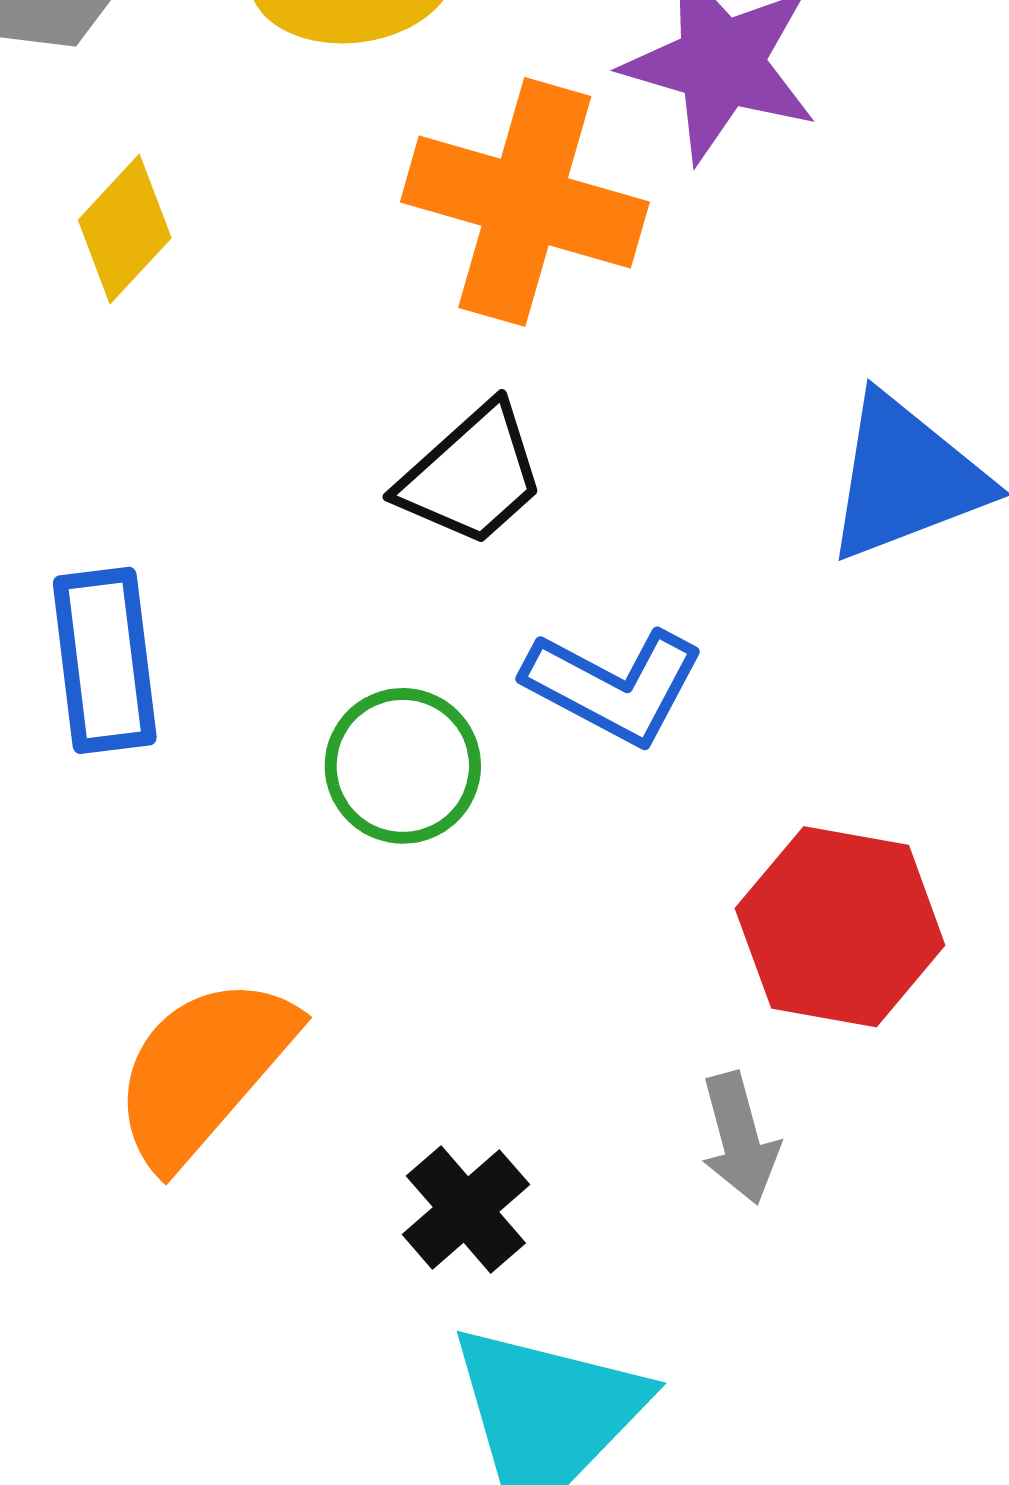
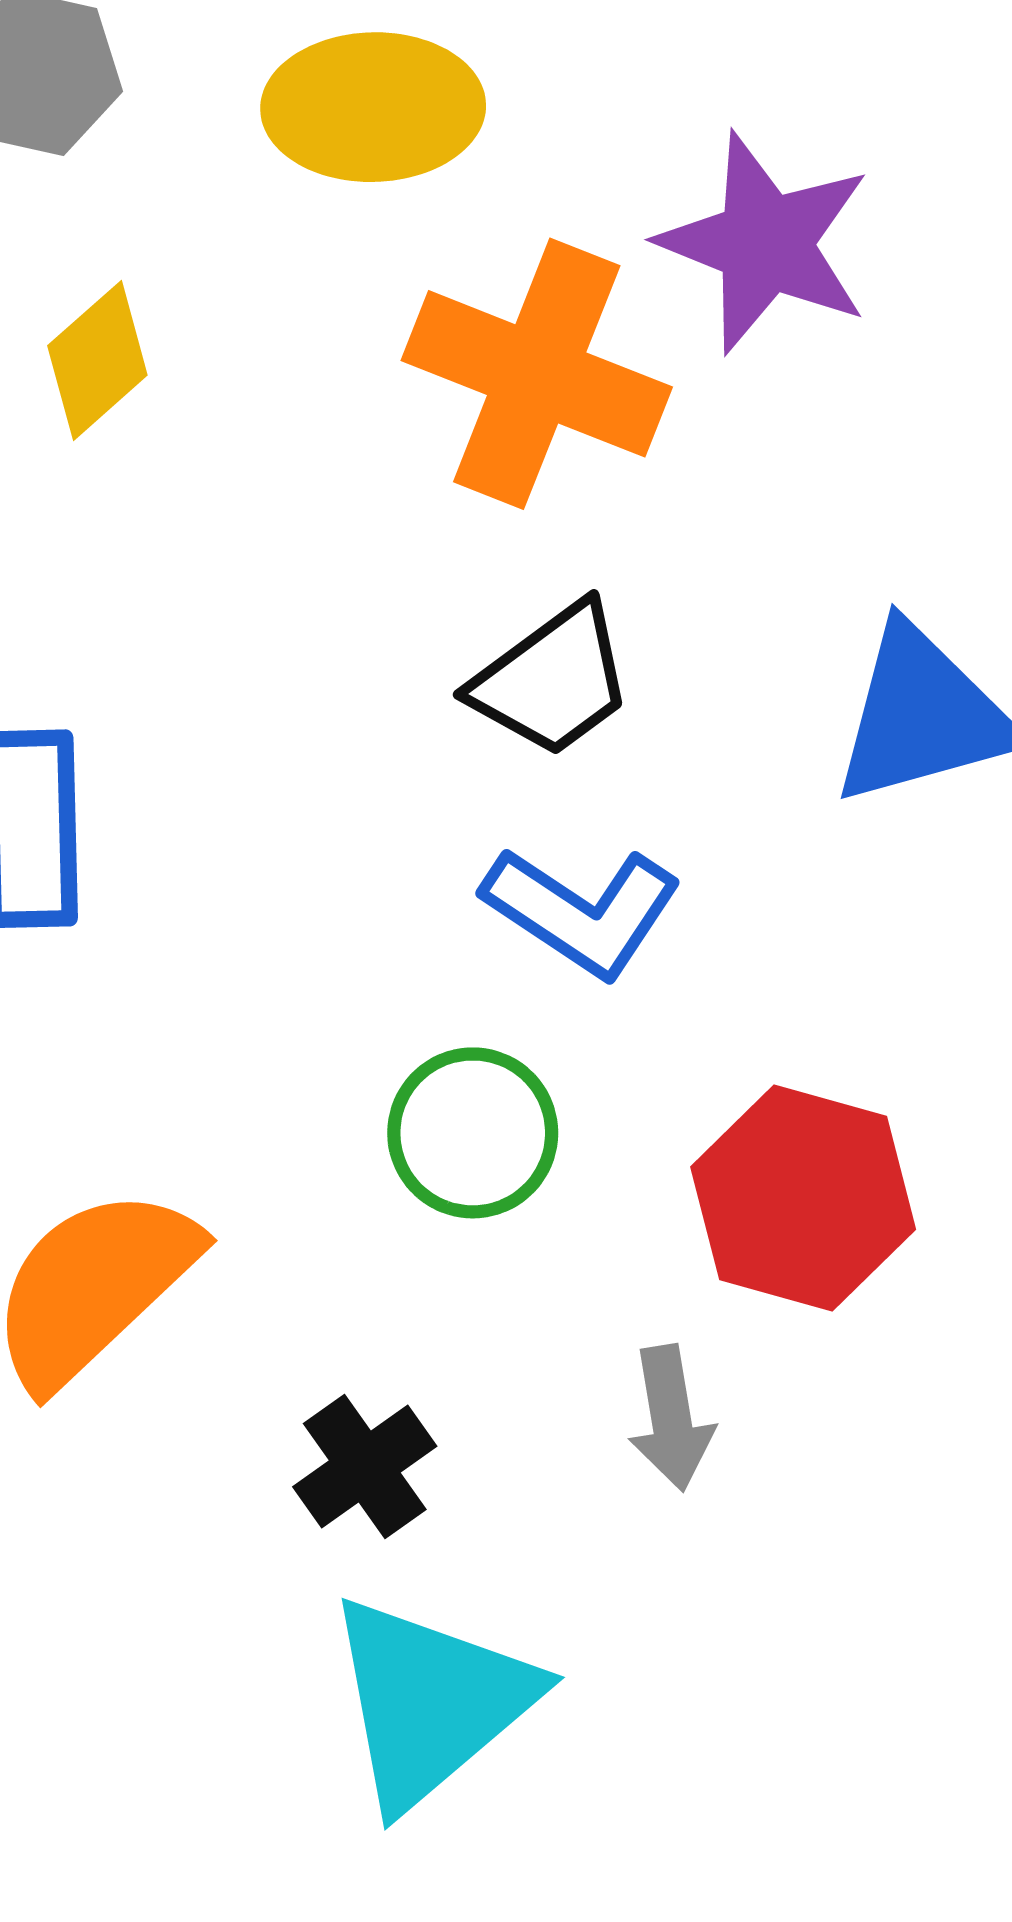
black trapezoid: (472, 475) -> (552, 680), moved
green circle: (403, 766) -> (473, 1133), moved

